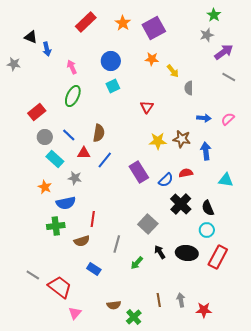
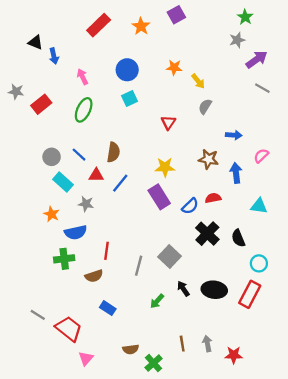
purple square: (154, 28) -> (176, 15), moved, size x0.7
gray star: (14, 64) -> (16, 92), moved
gray semicircle: (189, 88) -> (205, 106), moved, turned 32
red rectangle: (37, 112) -> (41, 104), moved
pink semicircle: (228, 119) -> (261, 156), moved
yellow star: (158, 141) -> (165, 167), moved
cyan circle: (207, 230) -> (259, 263), moved
gray line: (117, 244) -> (139, 266), moved

